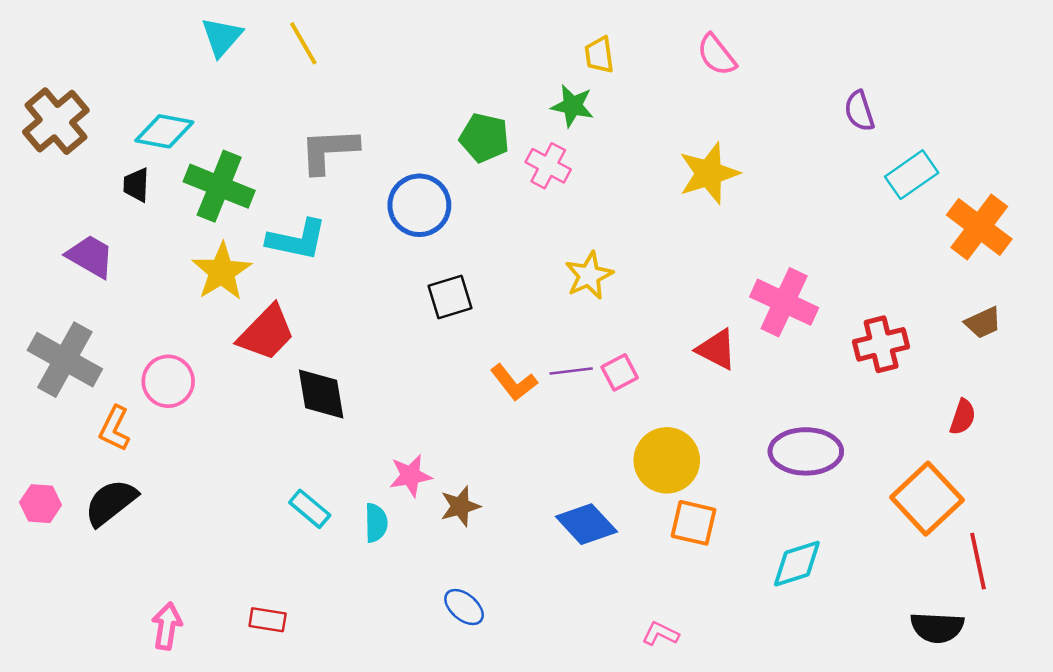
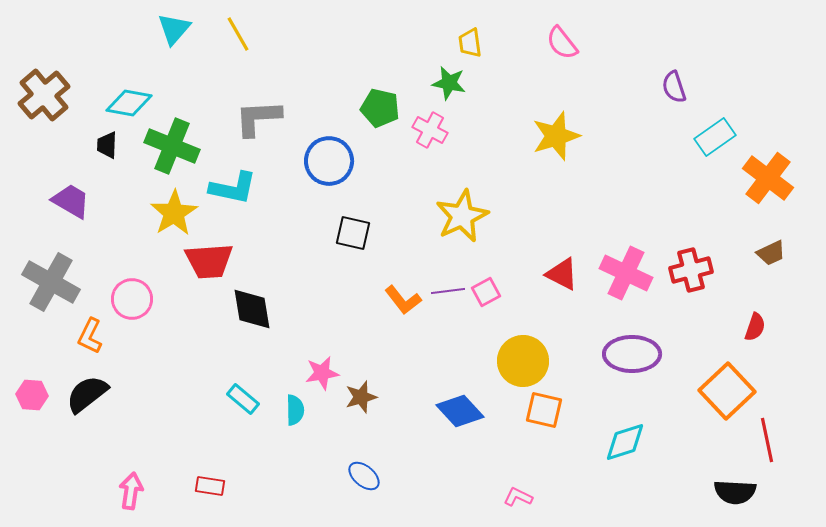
yellow star: (589, 275) -> (462, 216), size x1.4
black square: (450, 297) -> (353, 233), turned 30
pink cross: (784, 302) -> (626, 273), moved
red trapezoid: (266, 333) -> (209, 261), turned 42

